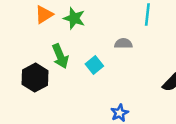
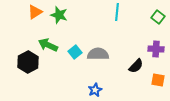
gray semicircle: (123, 44) -> (98, 54), moved, size x1.5
green arrow: (60, 56) -> (48, 45), turned 138

